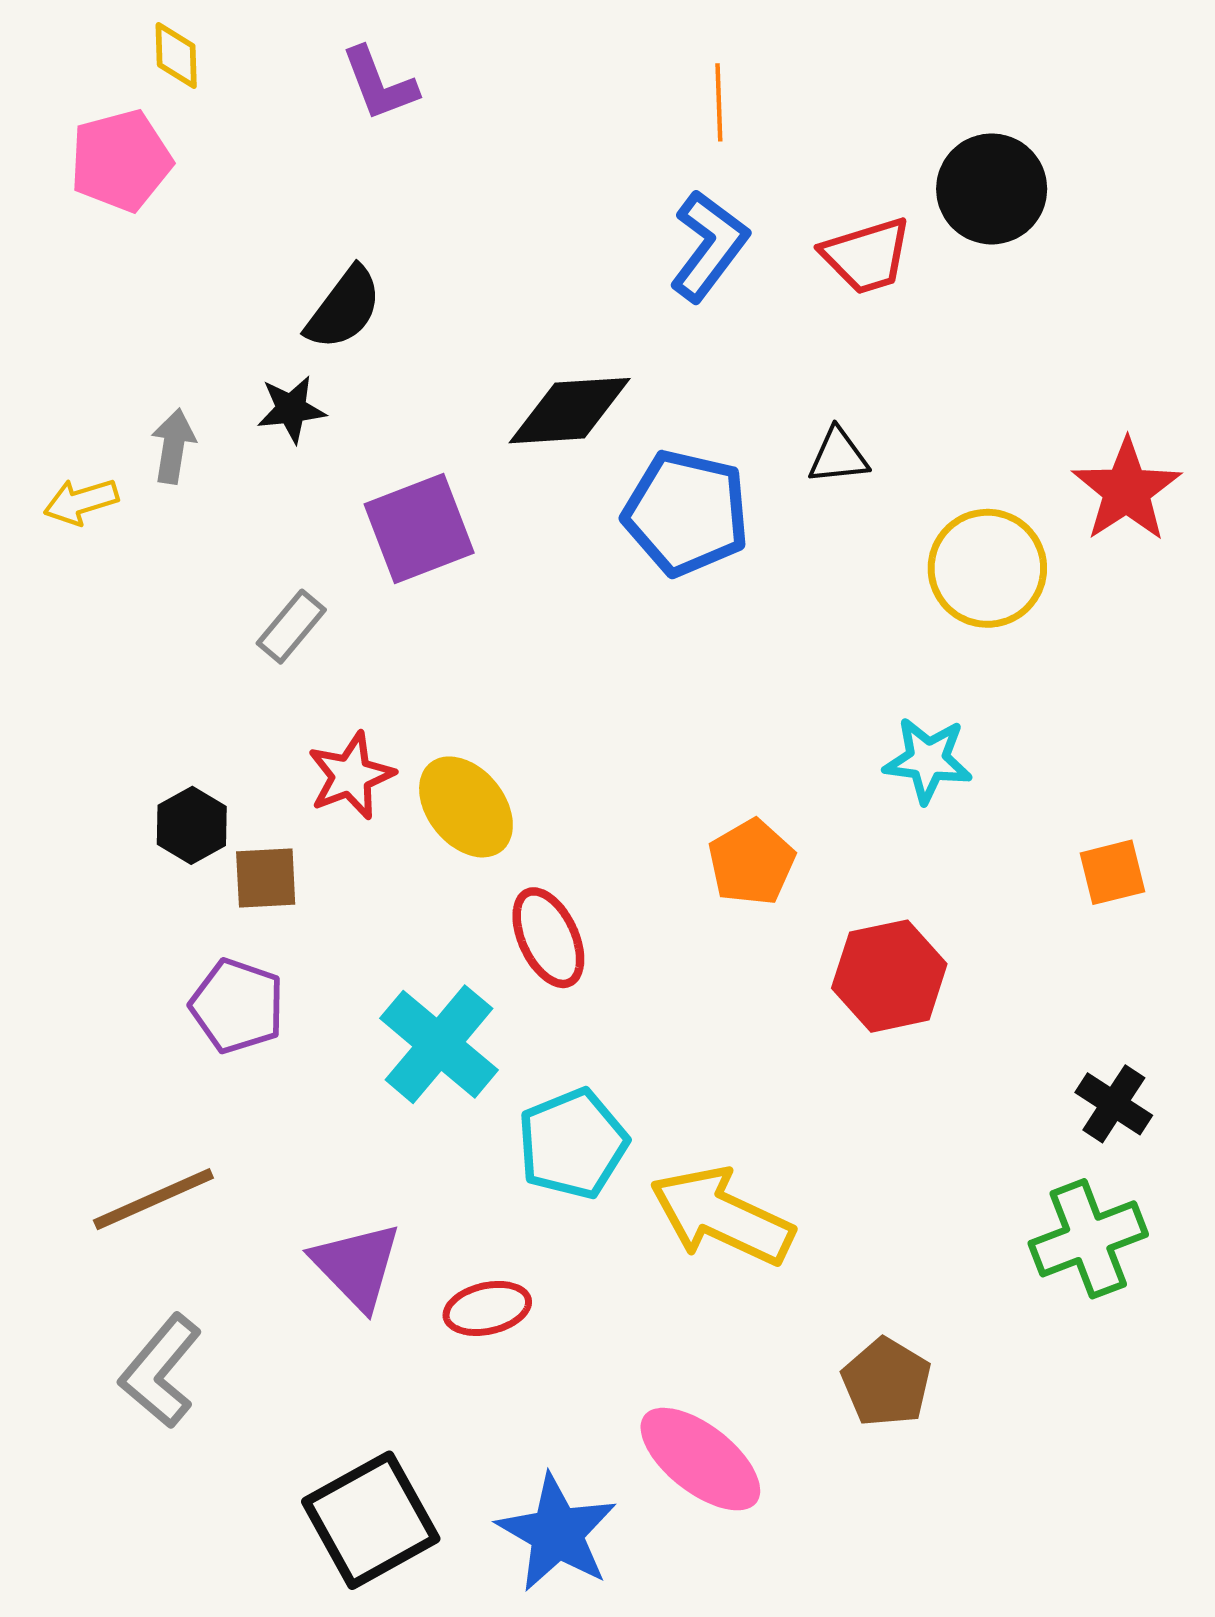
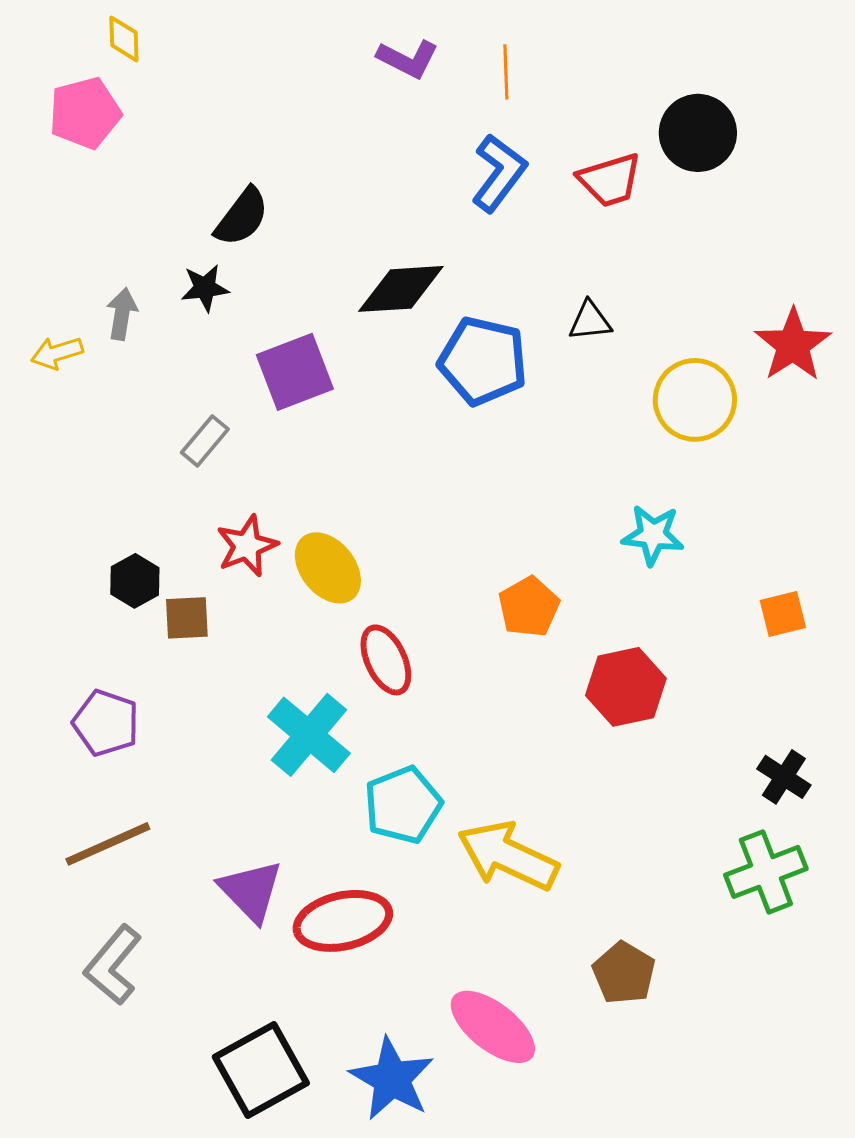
purple L-shape: (379, 84) -> (408, 59), moved, turned -42
purple pentagon: (237, 1006) -> (106, 723), moved
red ellipse: (487, 1308) -> (343, 921), size x1.6

